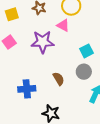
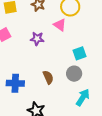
purple star: (43, 42) -> (37, 39), size x0.6

